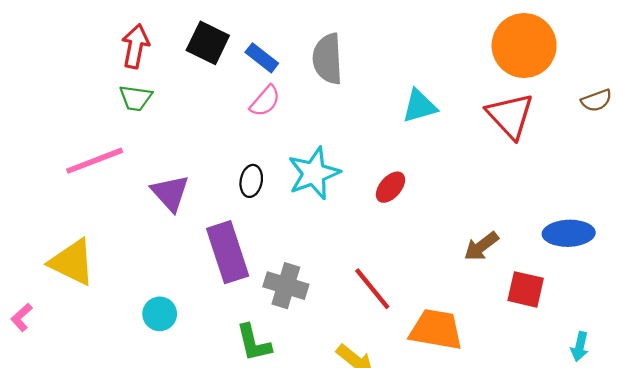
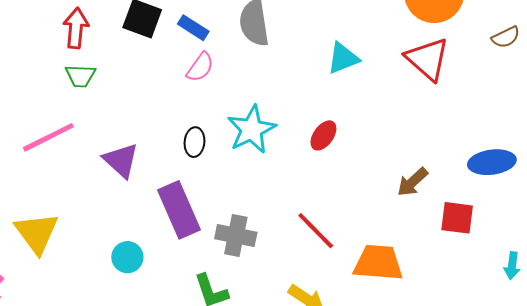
yellow triangle: (72, 262) -> (37, 233), turned 33
cyan circle: (160, 314) -> (127, 257), moved

